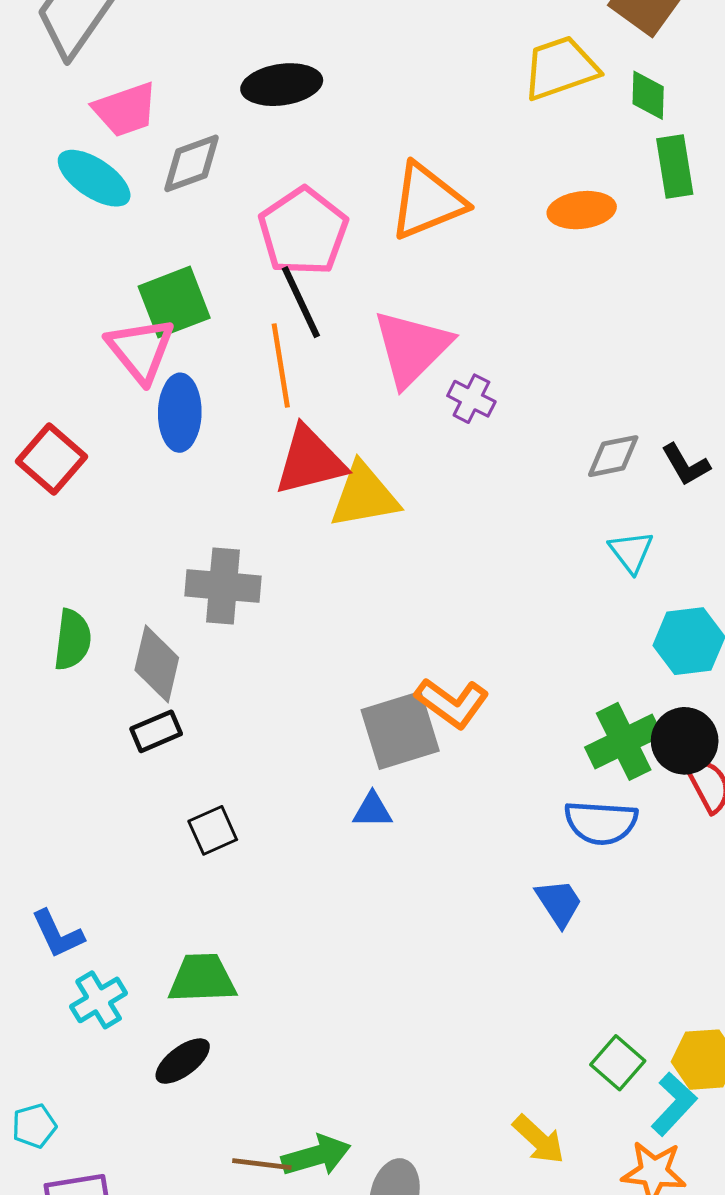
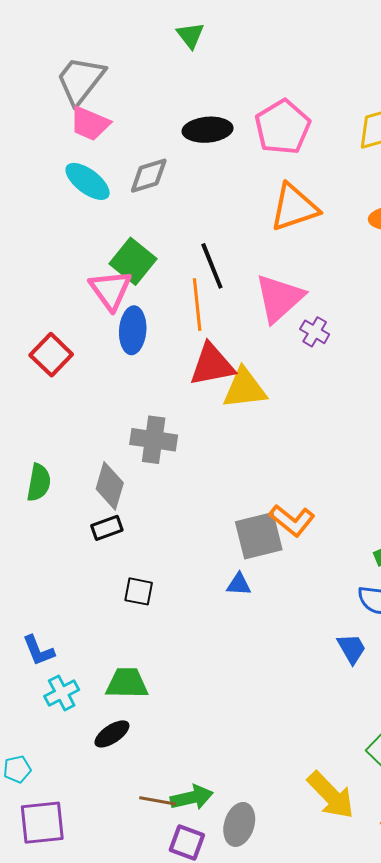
pink trapezoid: (125, 110) -> (90, 123), moved, turned 39
pink pentagon: (303, 232) -> (283, 127), moved
green square: (174, 302) -> (133, 261), turned -33
green semicircle: (72, 640) -> (39, 483), moved
black square: (213, 830) -> (139, 591), turned 32
yellow arrow: (539, 1139) -> (331, 795), size x1.5

